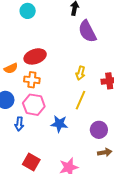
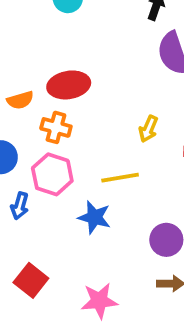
yellow line: (81, 100) -> (120, 178), moved, turned 48

